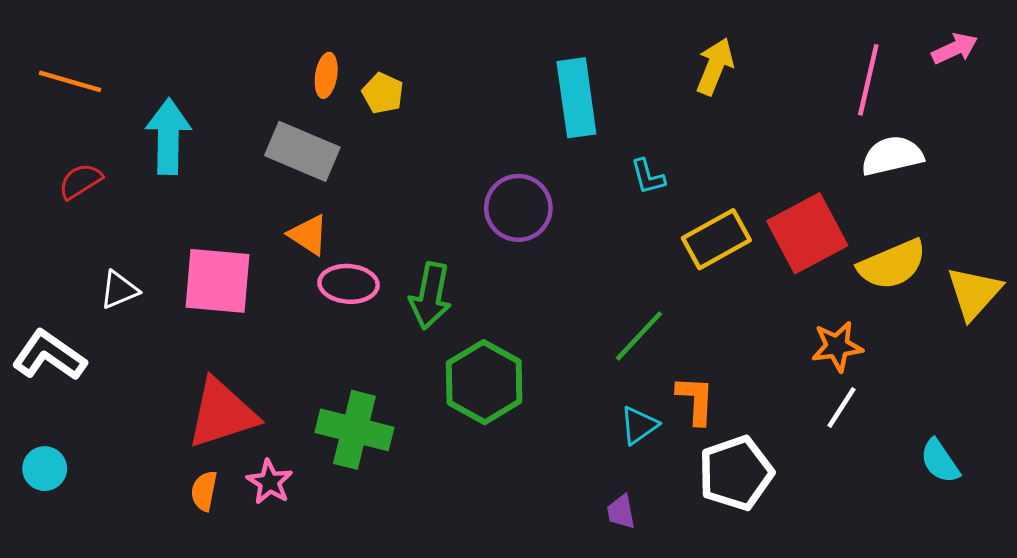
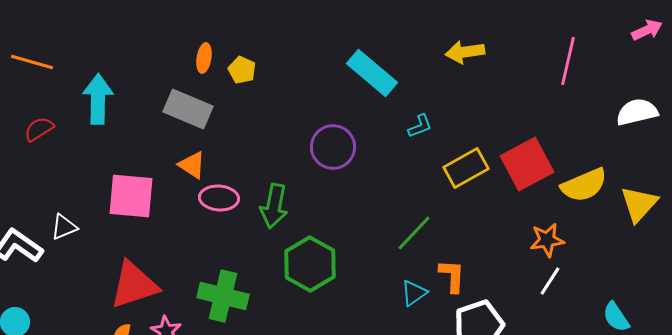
pink arrow: (955, 49) -> (647, 30), moved
yellow arrow: (715, 66) -> (465, 52), turned -120
cyan rectangle: (576, 98) -> (372, 73), turned -42
white semicircle: (892, 156) -> (637, 112), moved
cyan L-shape: (648, 177) -> (420, 126), turned -96
white triangle: (119, 290) -> (64, 227), moved

